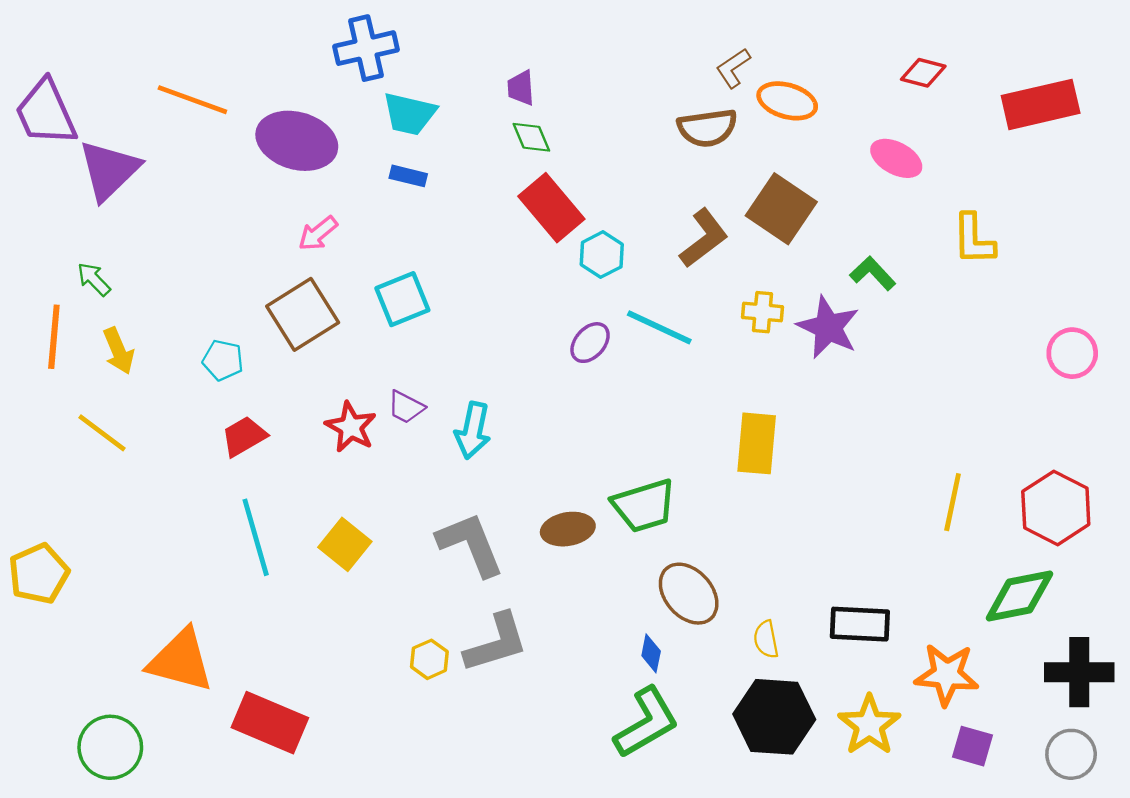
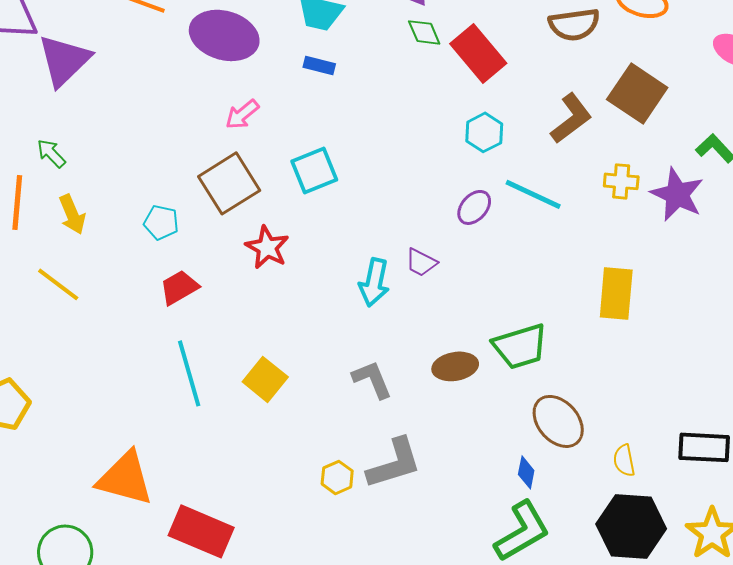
red rectangle: (551, 208) -> (478, 53), moved
purple trapezoid: (406, 407) -> (421, 262), moved
red star: (351, 427) -> (267, 247), moved
gray L-shape: (470, 544) -> (372, 379), size x0.7

